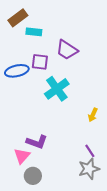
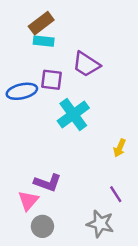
brown rectangle: (18, 18) -> (41, 23), moved
gray star: (89, 169) -> (100, 224), moved, turned 30

